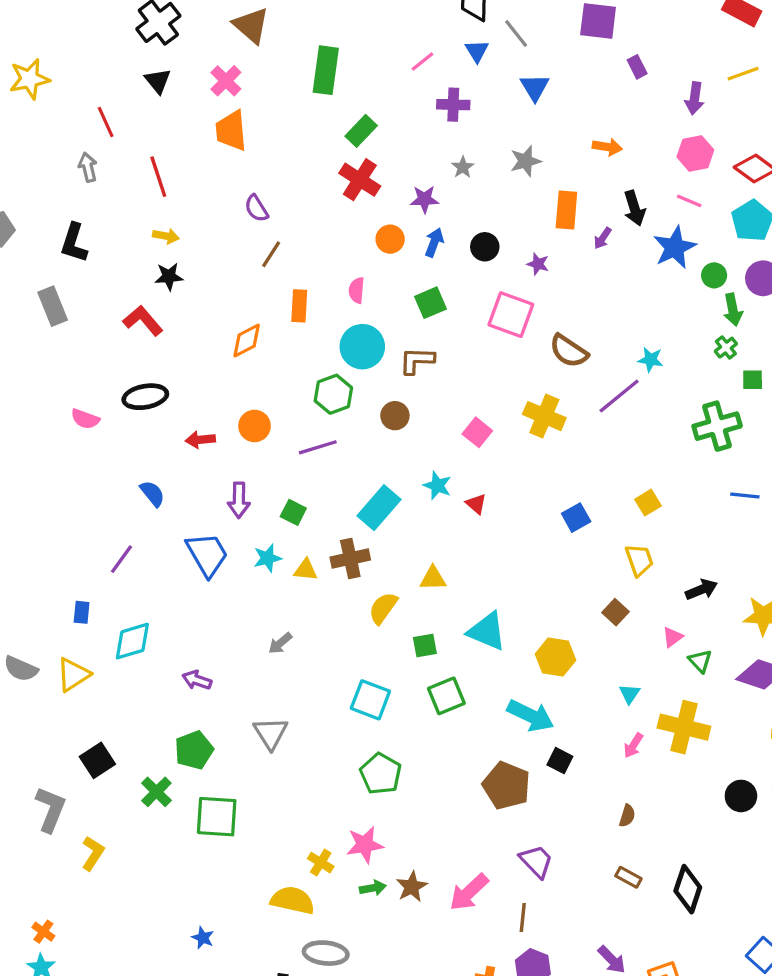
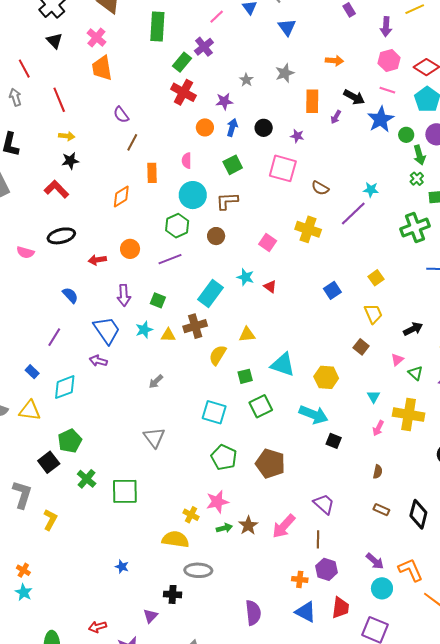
purple cross: (453, 105) -> (204, 47), moved, turned -36
black arrow: (635, 208) -> (354, 97), turned -40
brown semicircle: (569, 351) -> (320, 188), size x0.7
blue rectangle: (82, 612) -> (32, 372), turned -48
yellow triangle: (73, 675) -> (30, 410), turned 45
purple arrow: (197, 680) -> (98, 361), moved
green pentagon: (194, 750) -> (70, 441), moved
brown pentagon: (507, 786) -> (270, 464), moved

